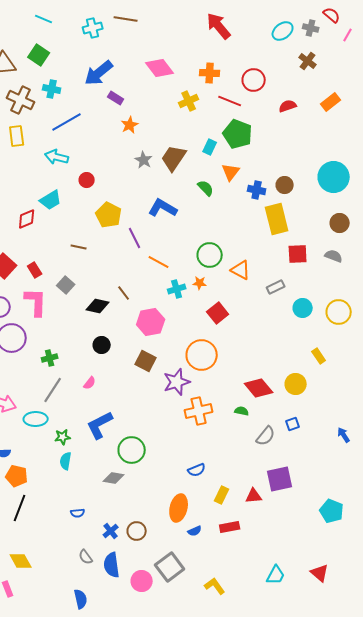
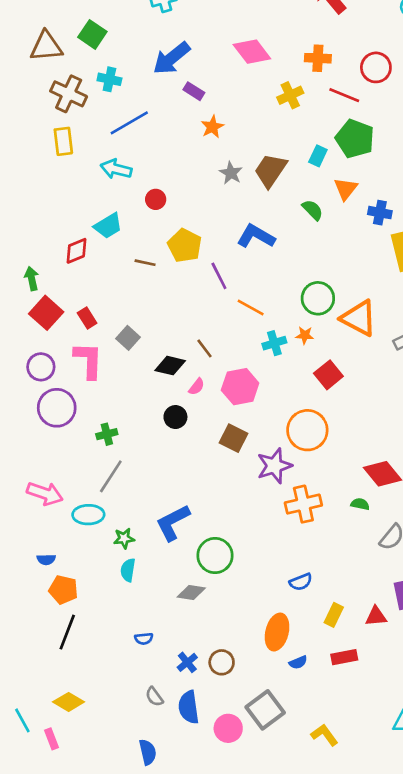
brown line: (79, 247) -> (145, 263), moved
orange triangle: (241, 270) -> (359, 318), size x1.4
pink semicircle: (90, 383) -> (197, 387), moved
yellow diamond: (21, 561) -> (69, 702), turned -30

